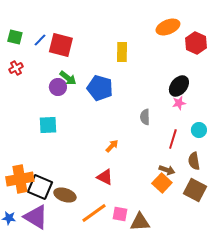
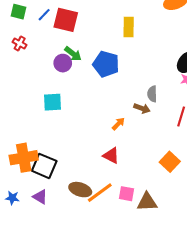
red cross: (16, 68) -> (20, 44), turned -32
brown arrow: (167, 170) -> (142, 108), moved
brown ellipse: (65, 195) -> (80, 190), moved
purple triangle: (36, 217) -> (40, 197), size x0.6

